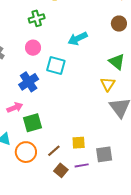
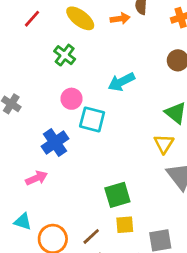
green cross: (37, 18) -> (65, 55), turned -35
pink circle: (33, 48) -> (71, 99), moved
green square: (33, 123) -> (117, 195), moved

